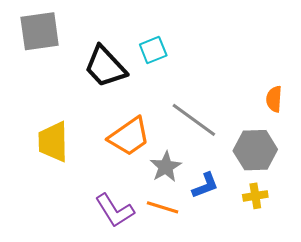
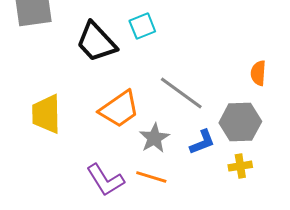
blue L-shape: (205, 185) -> (202, 142), moved

